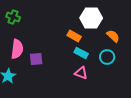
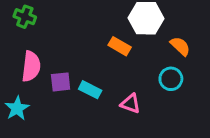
cyan rectangle: (81, 53) -> (90, 90), moved

